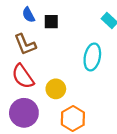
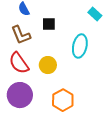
black square: (51, 22) -> (49, 24), moved
yellow circle: (56, 89) -> (48, 65), moved

